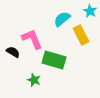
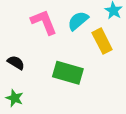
pink L-shape: (32, 39) -> (44, 22), moved
green star: (34, 80) -> (15, 98), moved

